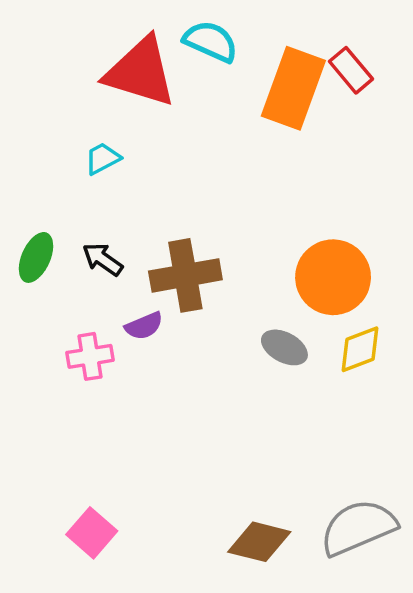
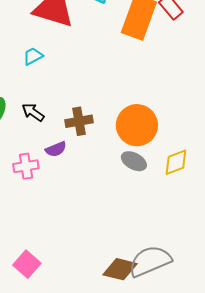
brown cross: (185, 275) -> (79, 121), size x0.7
orange circle: (333, 277) -> (137, 125), moved
gray semicircle: (358, 527) -> (150, 261), moved

